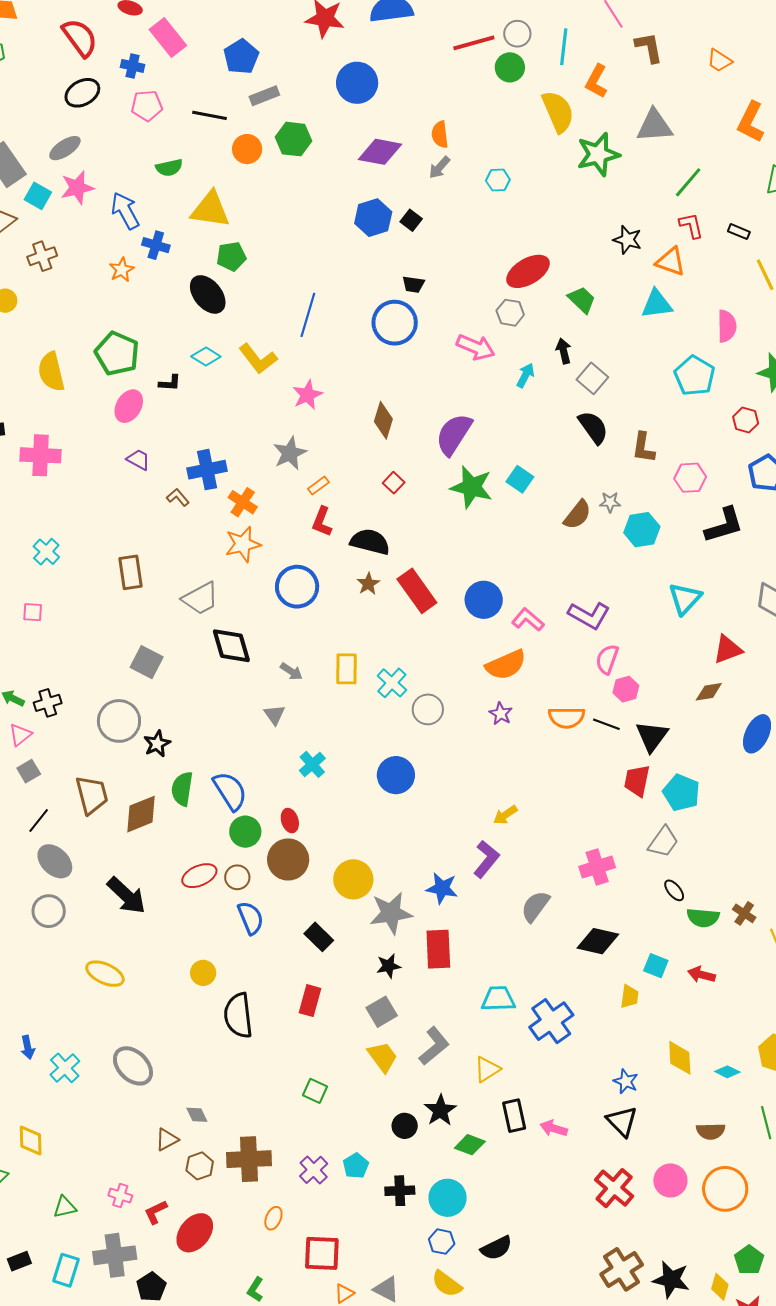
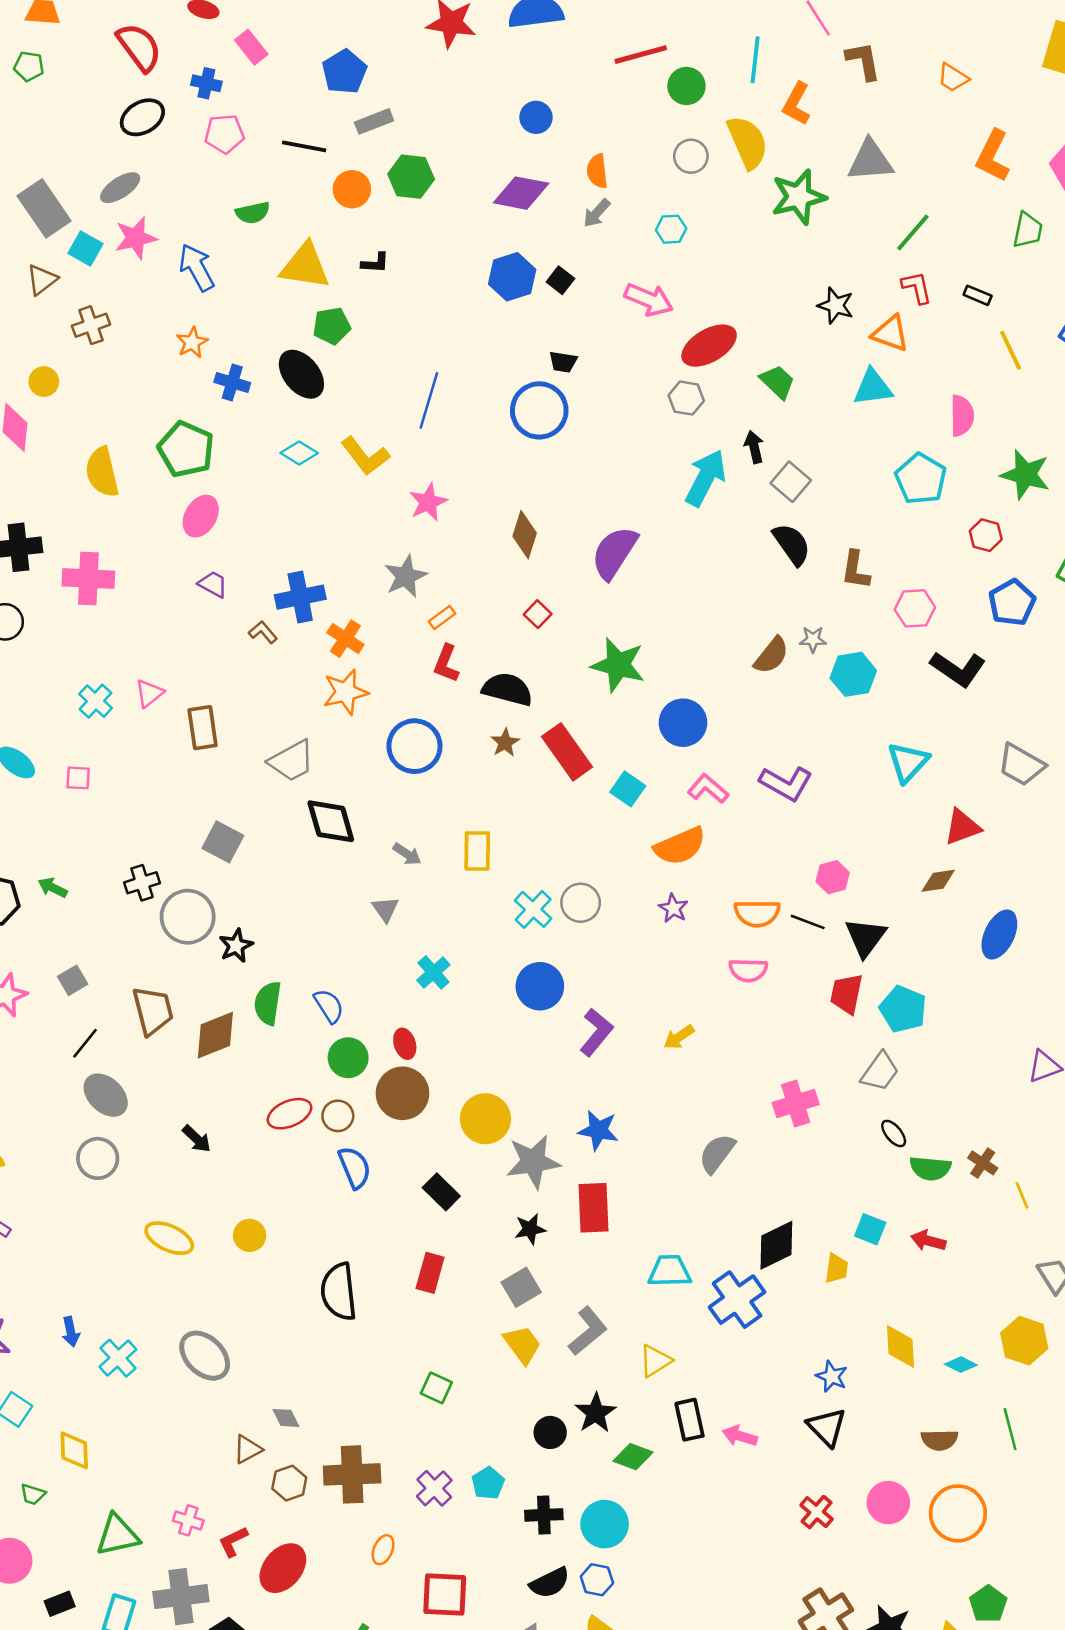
gray circle: (517, 34) -> (691, 156), moved
pink rectangle: (168, 37) -> (251, 47), size x0.7
blue circle: (357, 83) -> (536, 117), moved, size x0.6
blue cross: (156, 245) -> (232, 383), moved
pink arrow: (476, 347) -> (649, 300), moved
cyan arrow: (525, 375) -> (706, 478), size x1.8
black L-shape: (170, 383) -> (375, 263), moved
cyan square: (520, 479) -> (628, 789), moved
green star: (472, 487) -> (618, 665), moved
black L-shape: (724, 525) -> (958, 669), turned 51
blue circle: (484, 600) -> (683, 723), moved
pink semicircle: (607, 659) -> (748, 970), moved, turned -108
cyan cross: (392, 683) -> (533, 909), moved
black cross: (48, 703) -> (142, 883), moved
pink triangle: (20, 735) -> (149, 693), moved
blue semicircle: (230, 791) -> (329, 1006), size x0.7
purple L-shape: (486, 859) -> (596, 1032), moved
black arrow: (126, 895) -> (197, 1139), size x0.6
black diamond: (598, 941) -> (776, 1245), moved, turned -39
yellow circle: (203, 973) -> (250, 1235), moved
red cross: (614, 1188) -> (817, 1512), size x0.7
green triangle: (65, 1207) -> (118, 1535), size x1.5
black semicircle: (496, 1248) -> (550, 1583), moved

